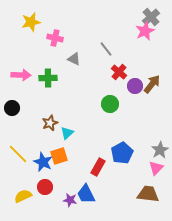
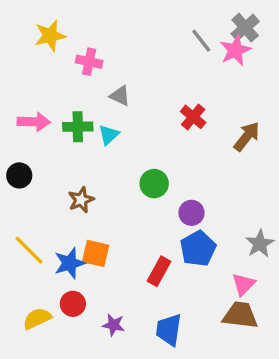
gray line: (106, 49) -> (201, 41), moved
purple circle: (135, 86) -> (191, 213), moved
green circle: (110, 104) -> (154, 184), moved
cyan triangle: (67, 133) -> (109, 135), moved
orange square: (59, 156) -> (96, 253), turned 30
blue star: (43, 162) -> (70, 263), turned 30
pink triangle: (156, 168) -> (243, 284), moved
blue trapezoid: (86, 194) -> (169, 330), moved, turned 35

